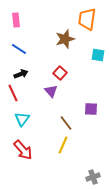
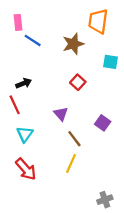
blue line: (19, 49) -> (33, 40), moved
red square: (60, 73) -> (78, 82), moved
purple triangle: (51, 91) -> (61, 114), moved
purple square: (91, 109) -> (103, 123), turned 32

